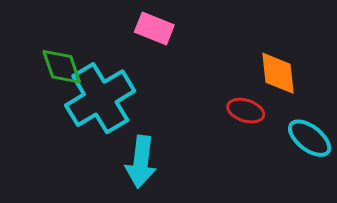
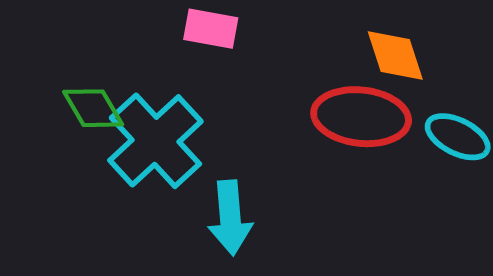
red ellipse: (246, 111) -> (361, 117), size x1.8

